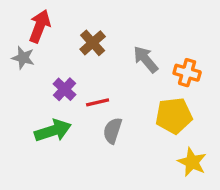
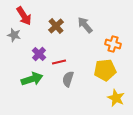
red arrow: (40, 26) -> (24, 16), turned 126
gray arrow: (146, 59) -> (85, 25), moved

